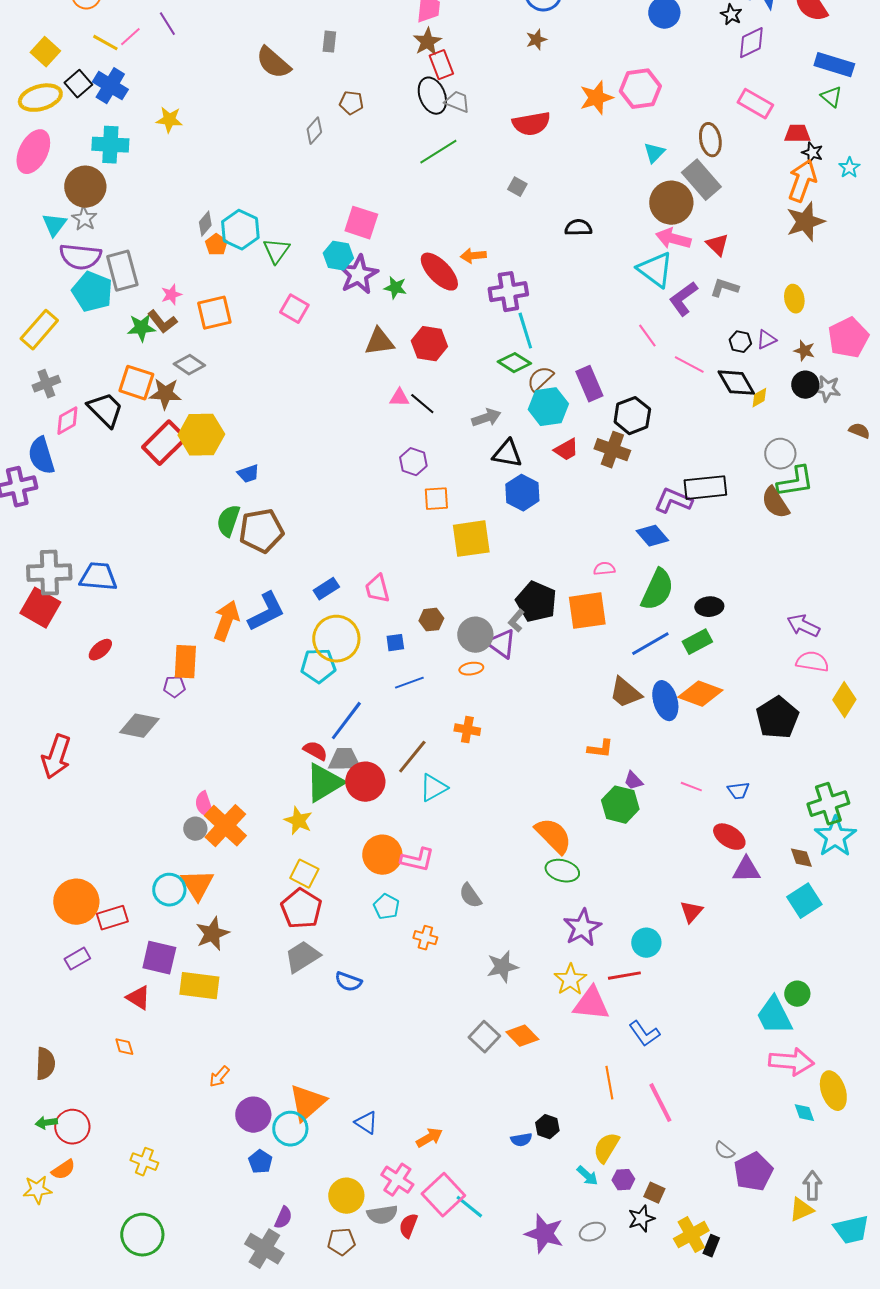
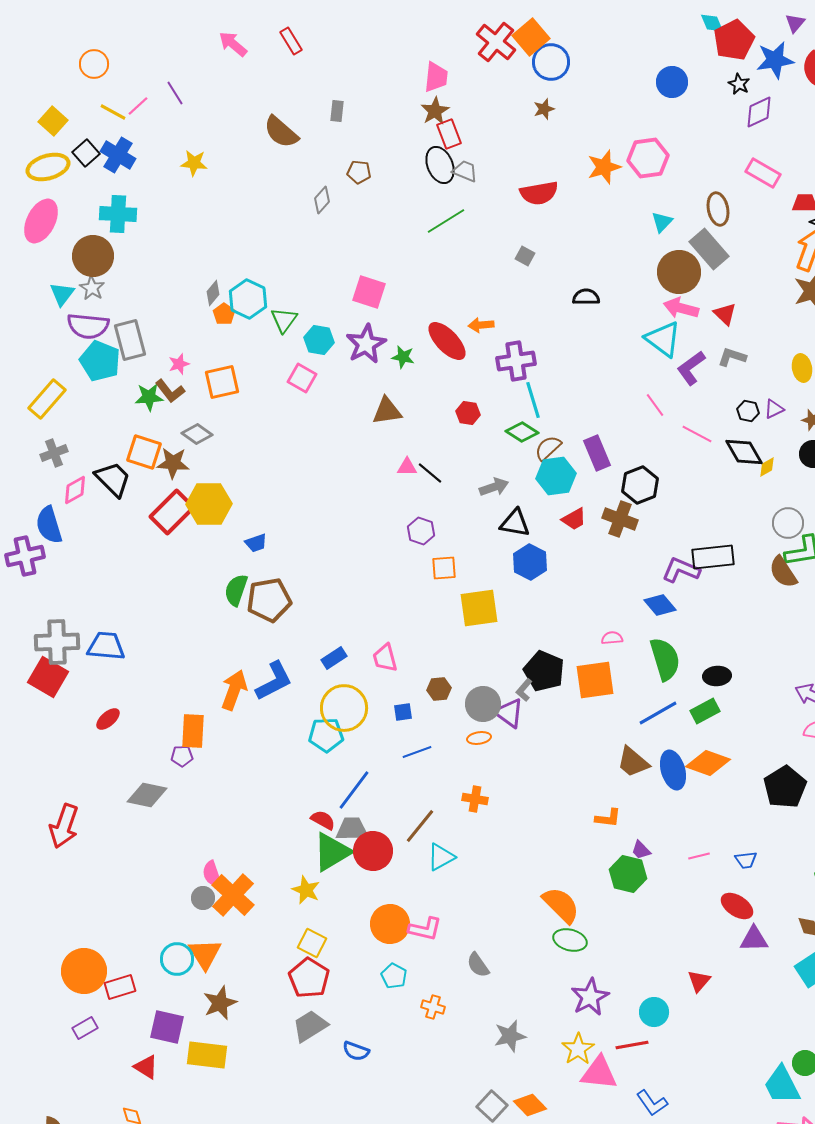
yellow star: (169, 120) -> (194, 163), moved
cyan hexagon: (338, 256) -> (319, 340), moved
red hexagon: (429, 344) -> (468, 413), moved, size x0.7
green semicircle: (657, 590) -> (665, 659), turned -42
pink line: (691, 787) -> (699, 856), turned -35

